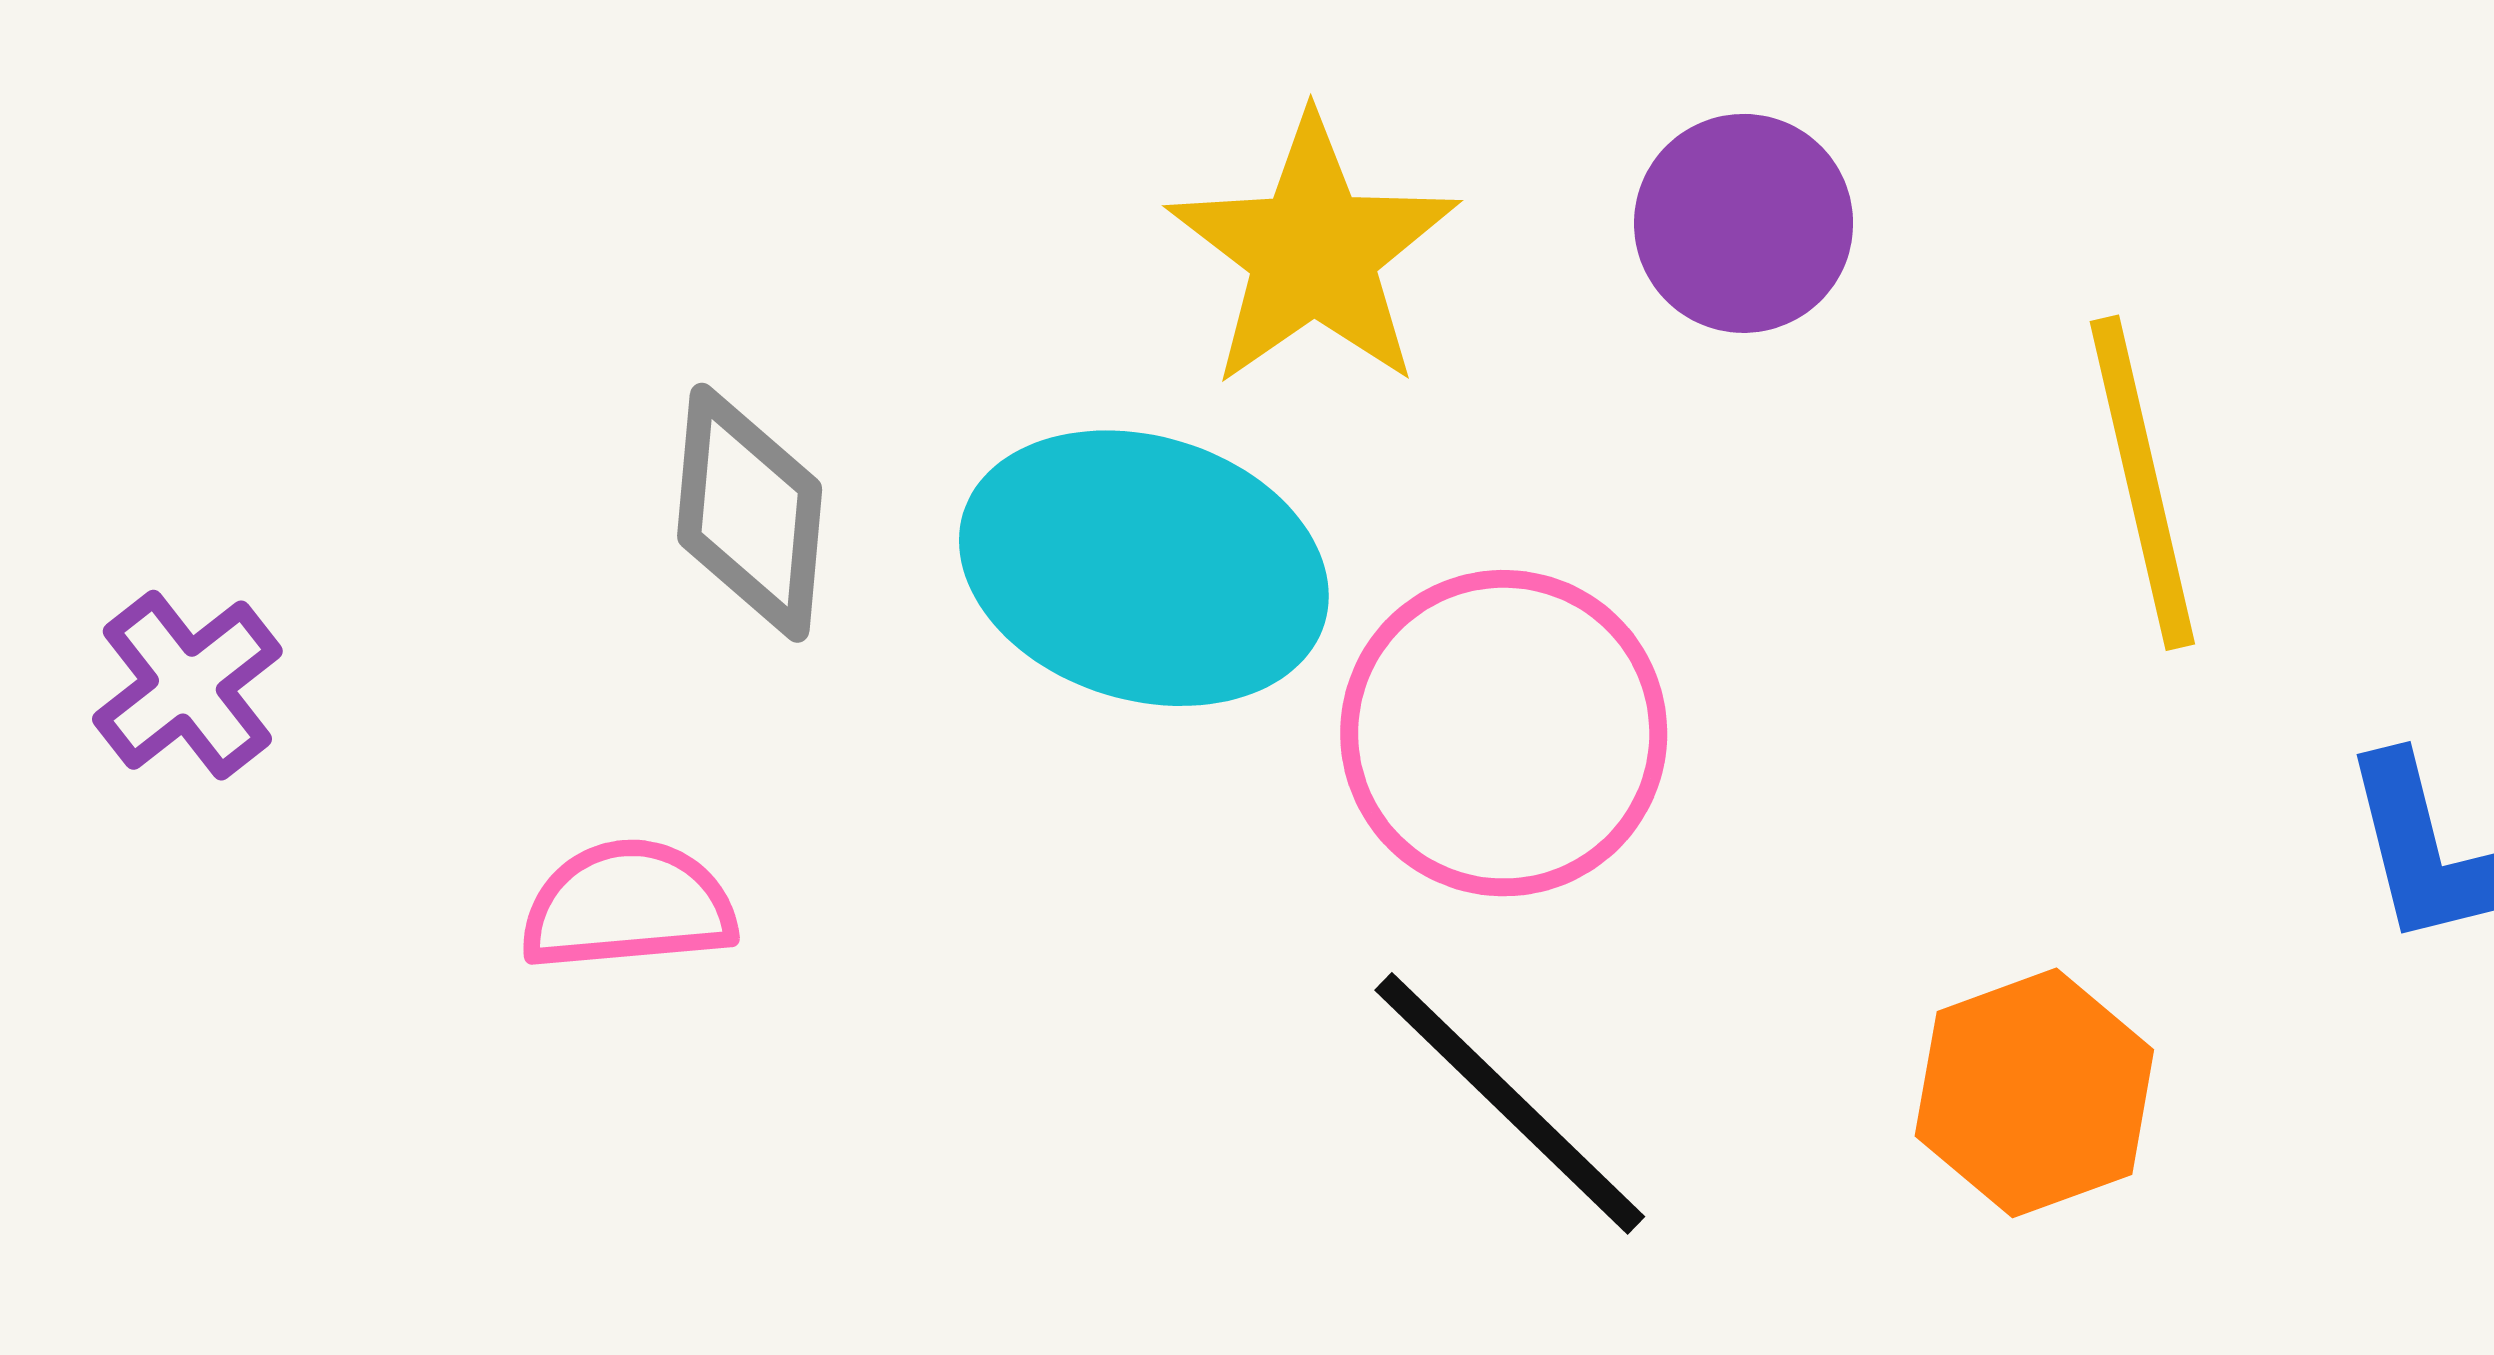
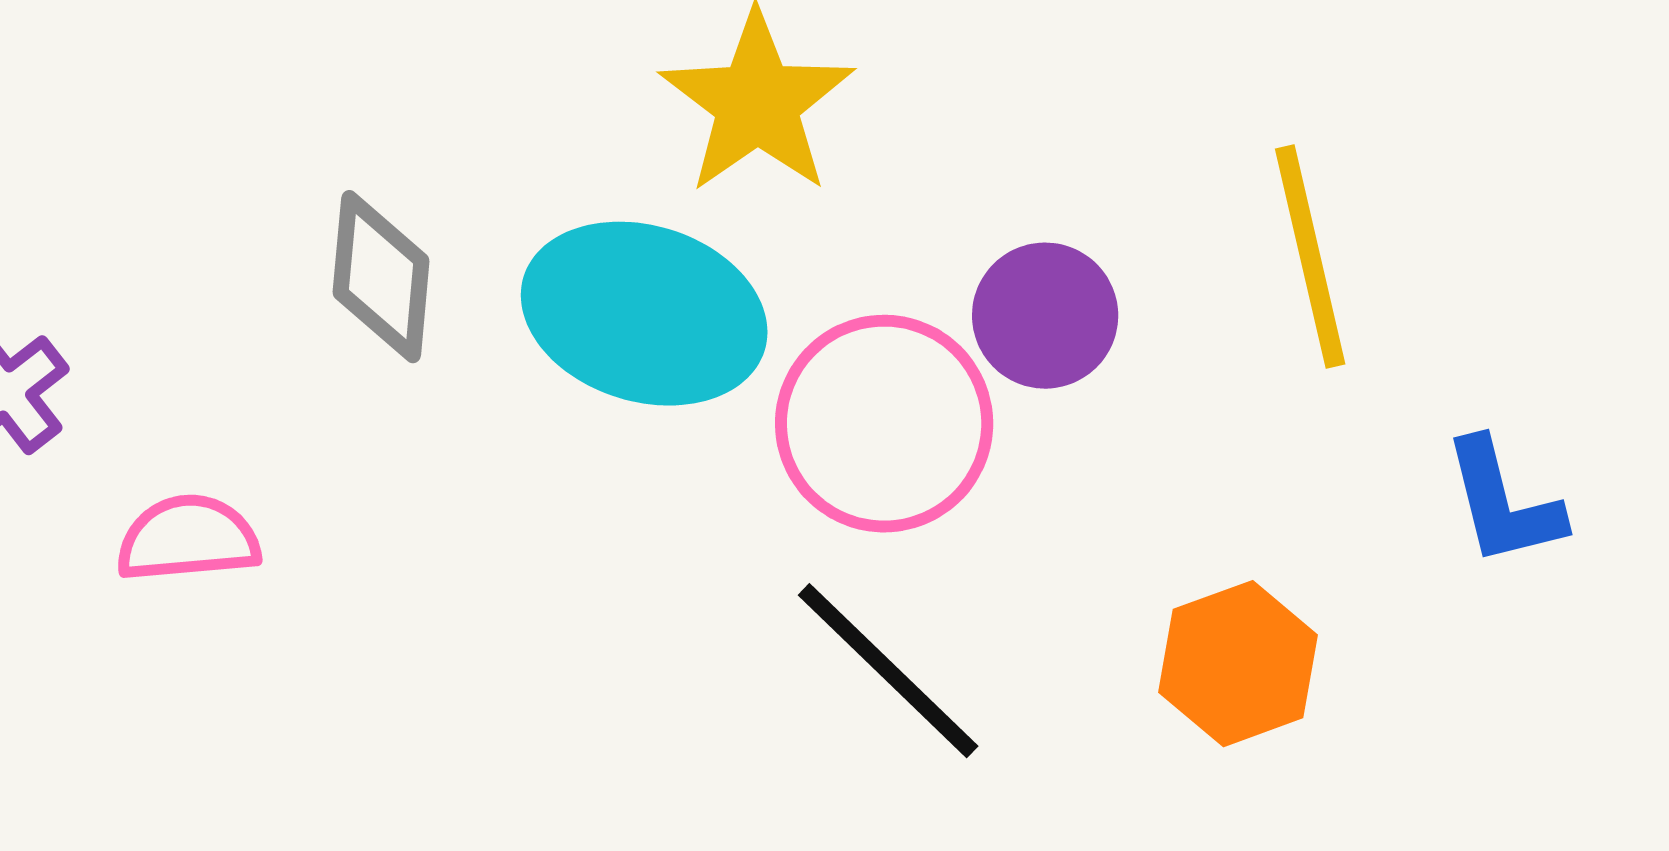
purple circle: (1744, 223) -> (1045, 316), moved
pink semicircle: (628, 906) -> (188, 539), moved

